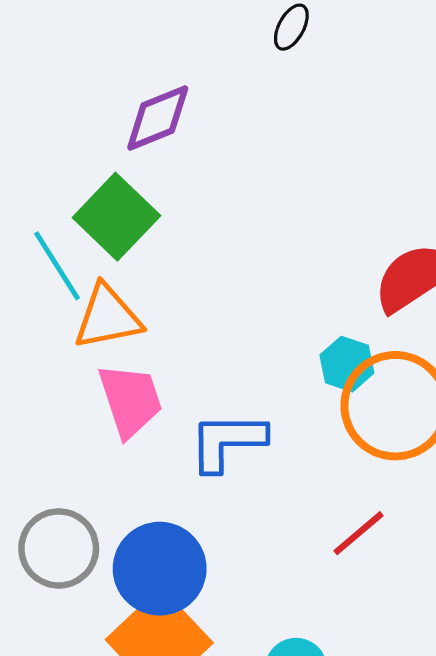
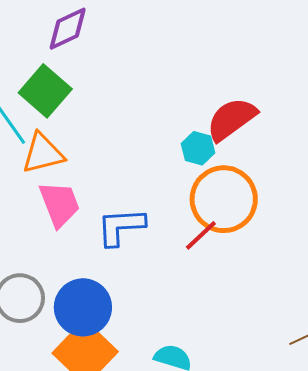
cyan hexagon: (347, 364) -> (198, 148), moved
red line: (359, 533) -> (201, 235), moved

